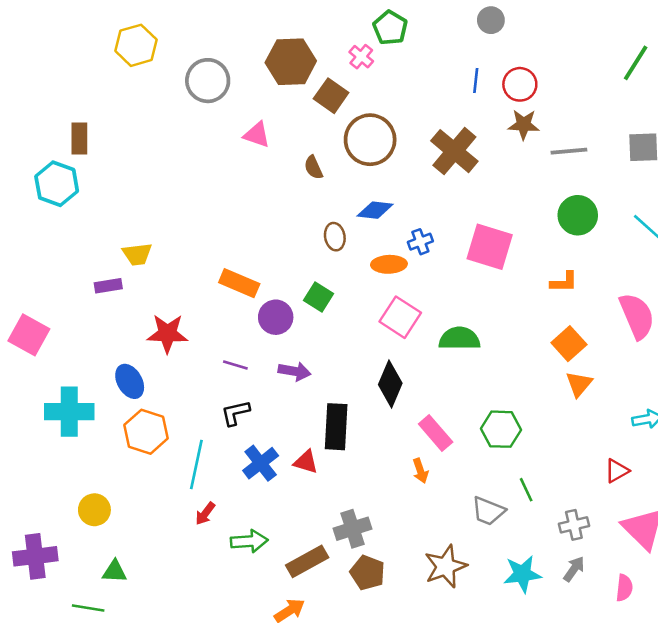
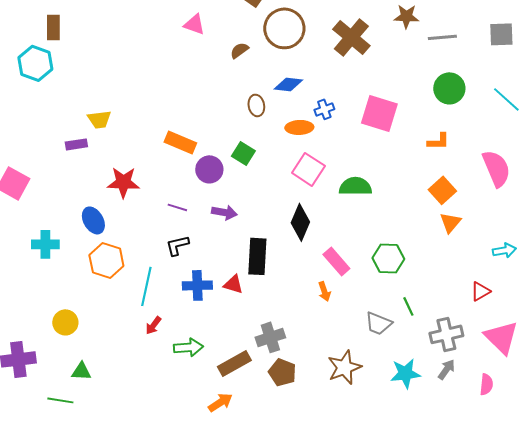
brown semicircle: (313, 167) -> (239, 50), turned 78
cyan cross: (69, 412) -> (45, 244), size x0.7
blue cross: (261, 463) -> (197, 285), turned 36
gray cross: (574, 525) -> (446, 334), size x1.4

